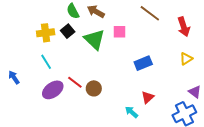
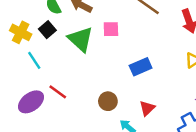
yellow cross: (46, 33) -> (21, 32), turned 36
cyan line: (46, 62) -> (34, 60), moved
brown circle: (94, 88) -> (108, 101), moved

